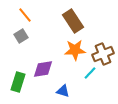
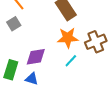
cyan line: (90, 73) -> (71, 61), moved
blue triangle: (63, 91) -> (32, 79), moved

